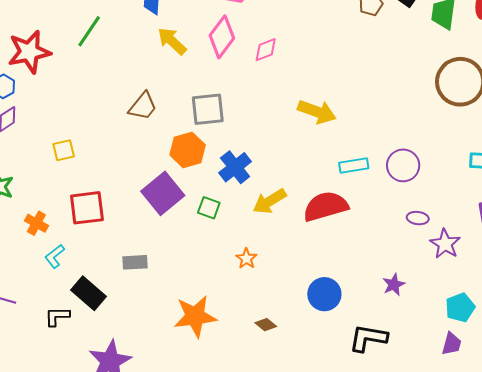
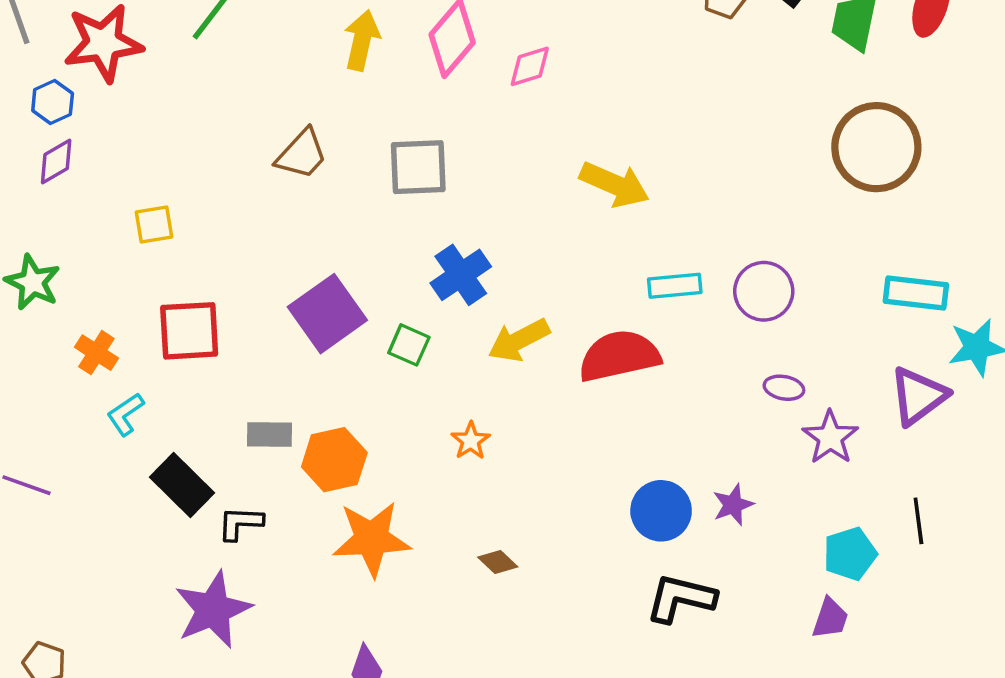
yellow arrow: (172, 41) -> (362, 40), turned 56
orange hexagon: (188, 150) -> (334, 460), moved
blue circle: (324, 294) -> (661, 511), moved
black L-shape: (57, 316) -> (240, 523), moved

